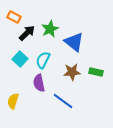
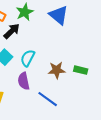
green star: (50, 29) -> (25, 12), moved
blue triangle: (74, 42) -> (59, 15), moved

